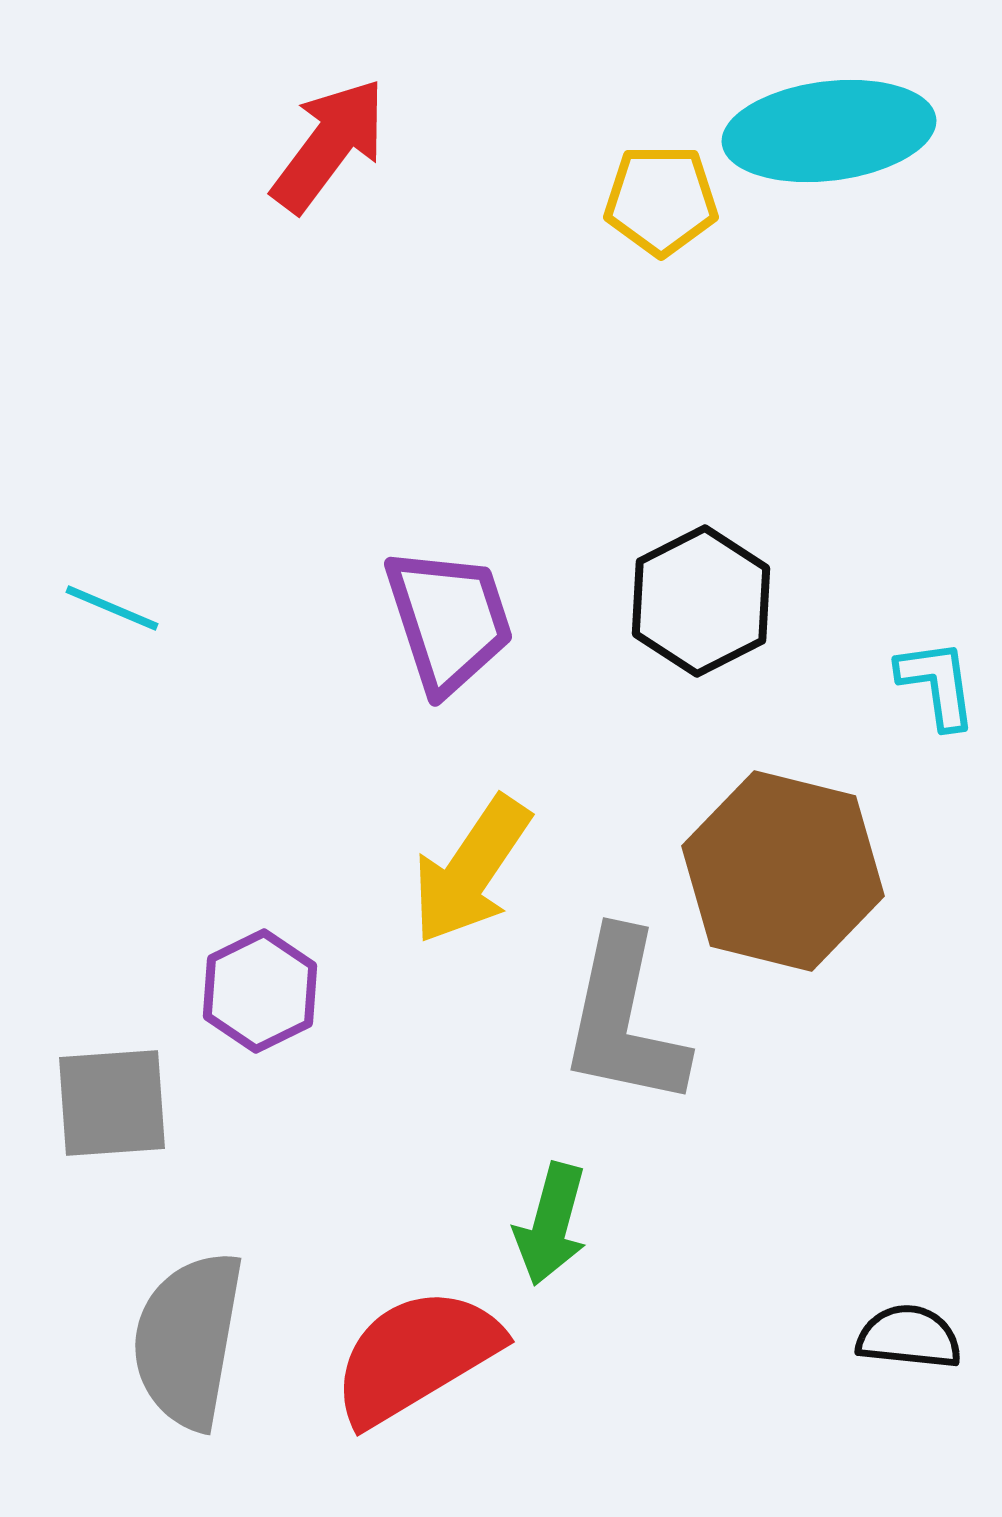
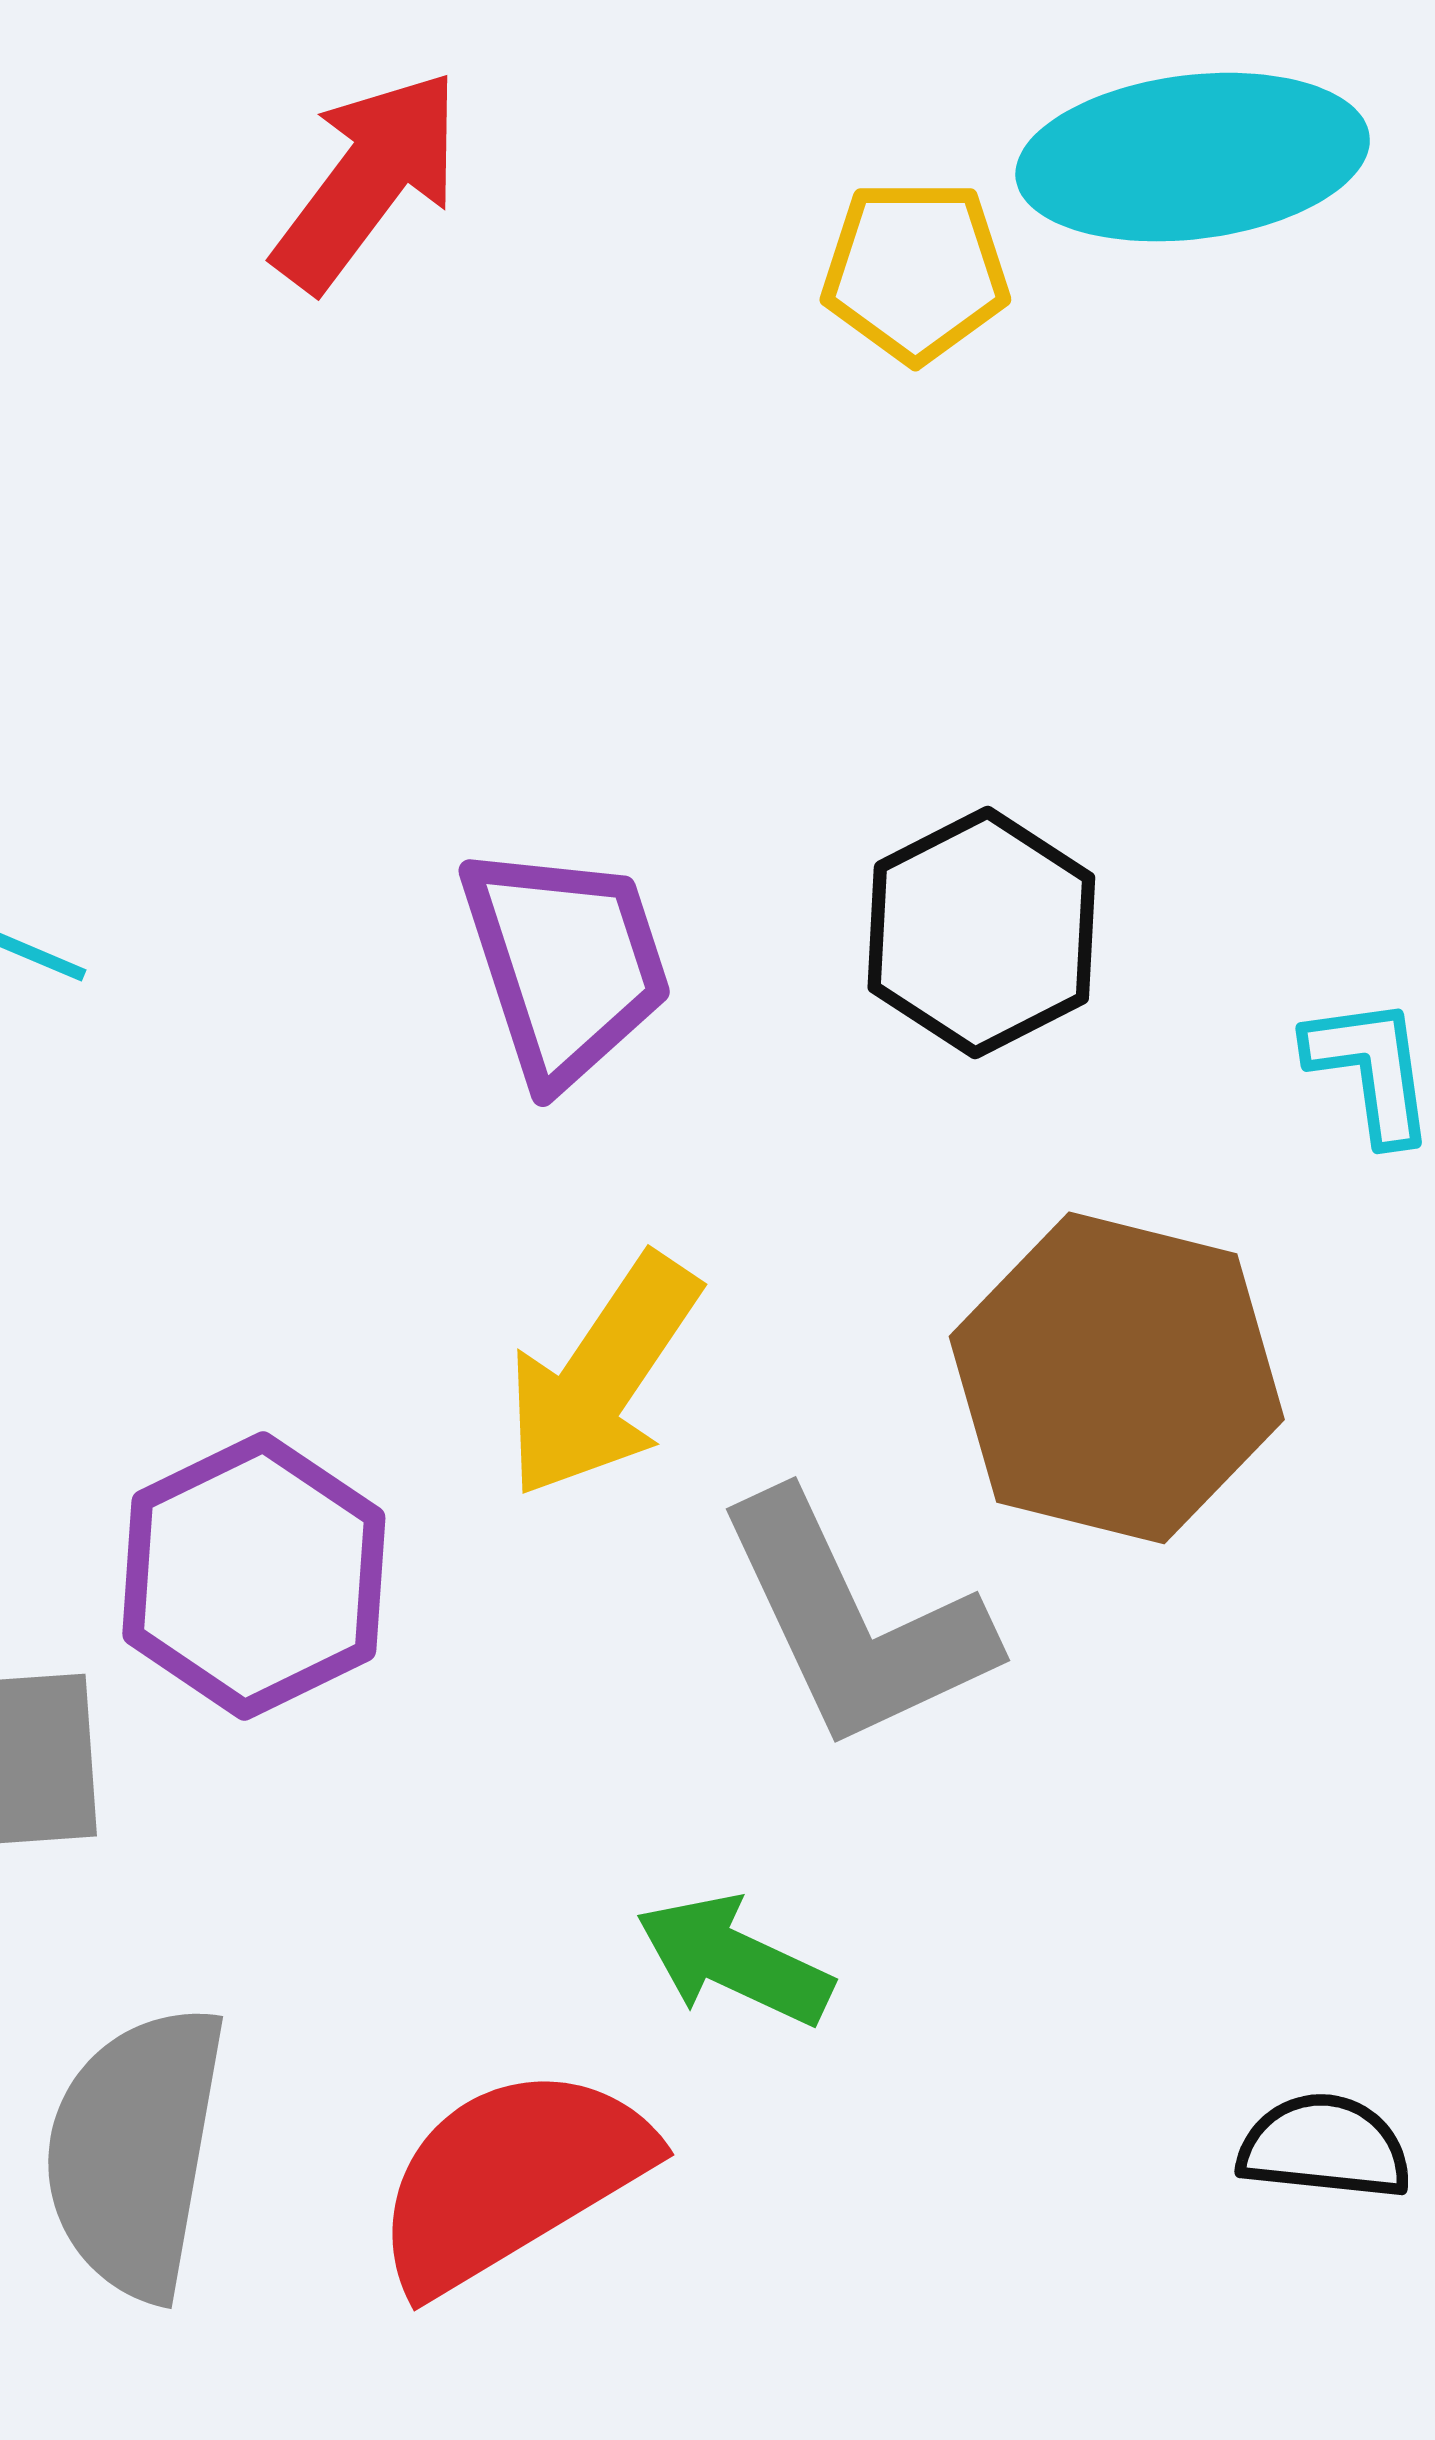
purple hexagon: (260, 991) -> (254, 1576), size x1.4
gray L-shape: (624, 1019) -> (854, 1622), turned -37
green arrow: (551, 1224) -> (734, 1960), turned 100

